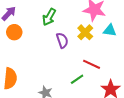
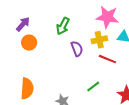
yellow cross: (85, 32) -> (99, 40), turned 35
red line: (92, 64) -> (107, 59), moved

